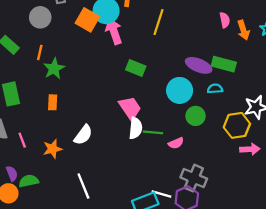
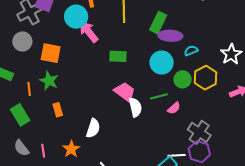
orange square: (87, 20) -> (51, 53), moved
orange line: (40, 52) -> (29, 89), moved
green rectangle: (224, 64) -> (158, 23), moved, turned -60
yellow hexagon: (237, 125) -> (206, 78), moved
green line: (153, 132) -> (159, 96), moved
pink line: (22, 140) -> (43, 151), turned 32
gray cross: (194, 178) -> (199, 132), turned 30

